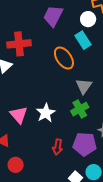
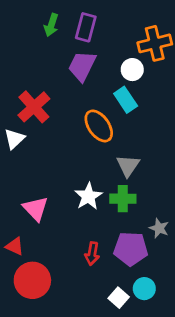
red cross: (19, 44) -> (34, 107), turned -35
green cross: (80, 109) -> (123, 199), turned 30
white star: (46, 113) -> (88, 196), moved
red circle: (16, 165) -> (32, 280), size x1.6

